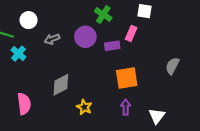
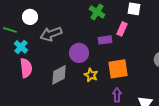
purple circle: (85, 37) -> (79, 53), moved
gray arrow: (52, 39) -> (51, 34), size x1.5
pink semicircle: (24, 104) -> (26, 68), moved
yellow star: (84, 107) -> (91, 75), moved

